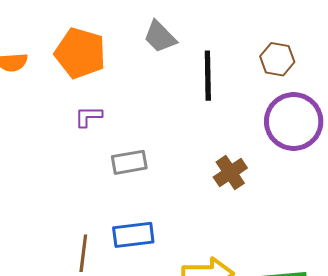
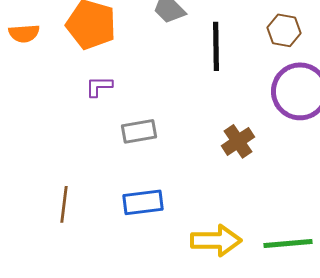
brown line: (83, 253) -> (64, 204), moved

